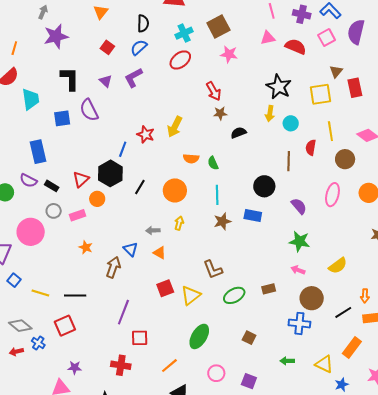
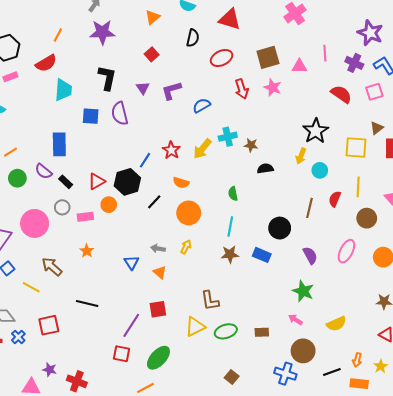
cyan cross: (184, 33) -> (228, 137), moved
pink triangle: (268, 38) -> (299, 66), moved
blue semicircle: (139, 47) -> (202, 105), moved
red ellipse: (180, 60) -> (222, 58), moved
red arrow: (214, 91) -> (242, 89), moved
orange semicircle: (191, 159) -> (181, 183), moved
brown arrow: (113, 267) -> (52, 267), moved, turned -80
yellow triangle: (191, 295) -> (195, 327), moved
black line: (75, 296) -> (87, 303), moved
purple line: (123, 312) -> (131, 325), moved
green ellipse: (199, 336) -> (158, 358), moved
red cross: (121, 365) -> (77, 381), moved

